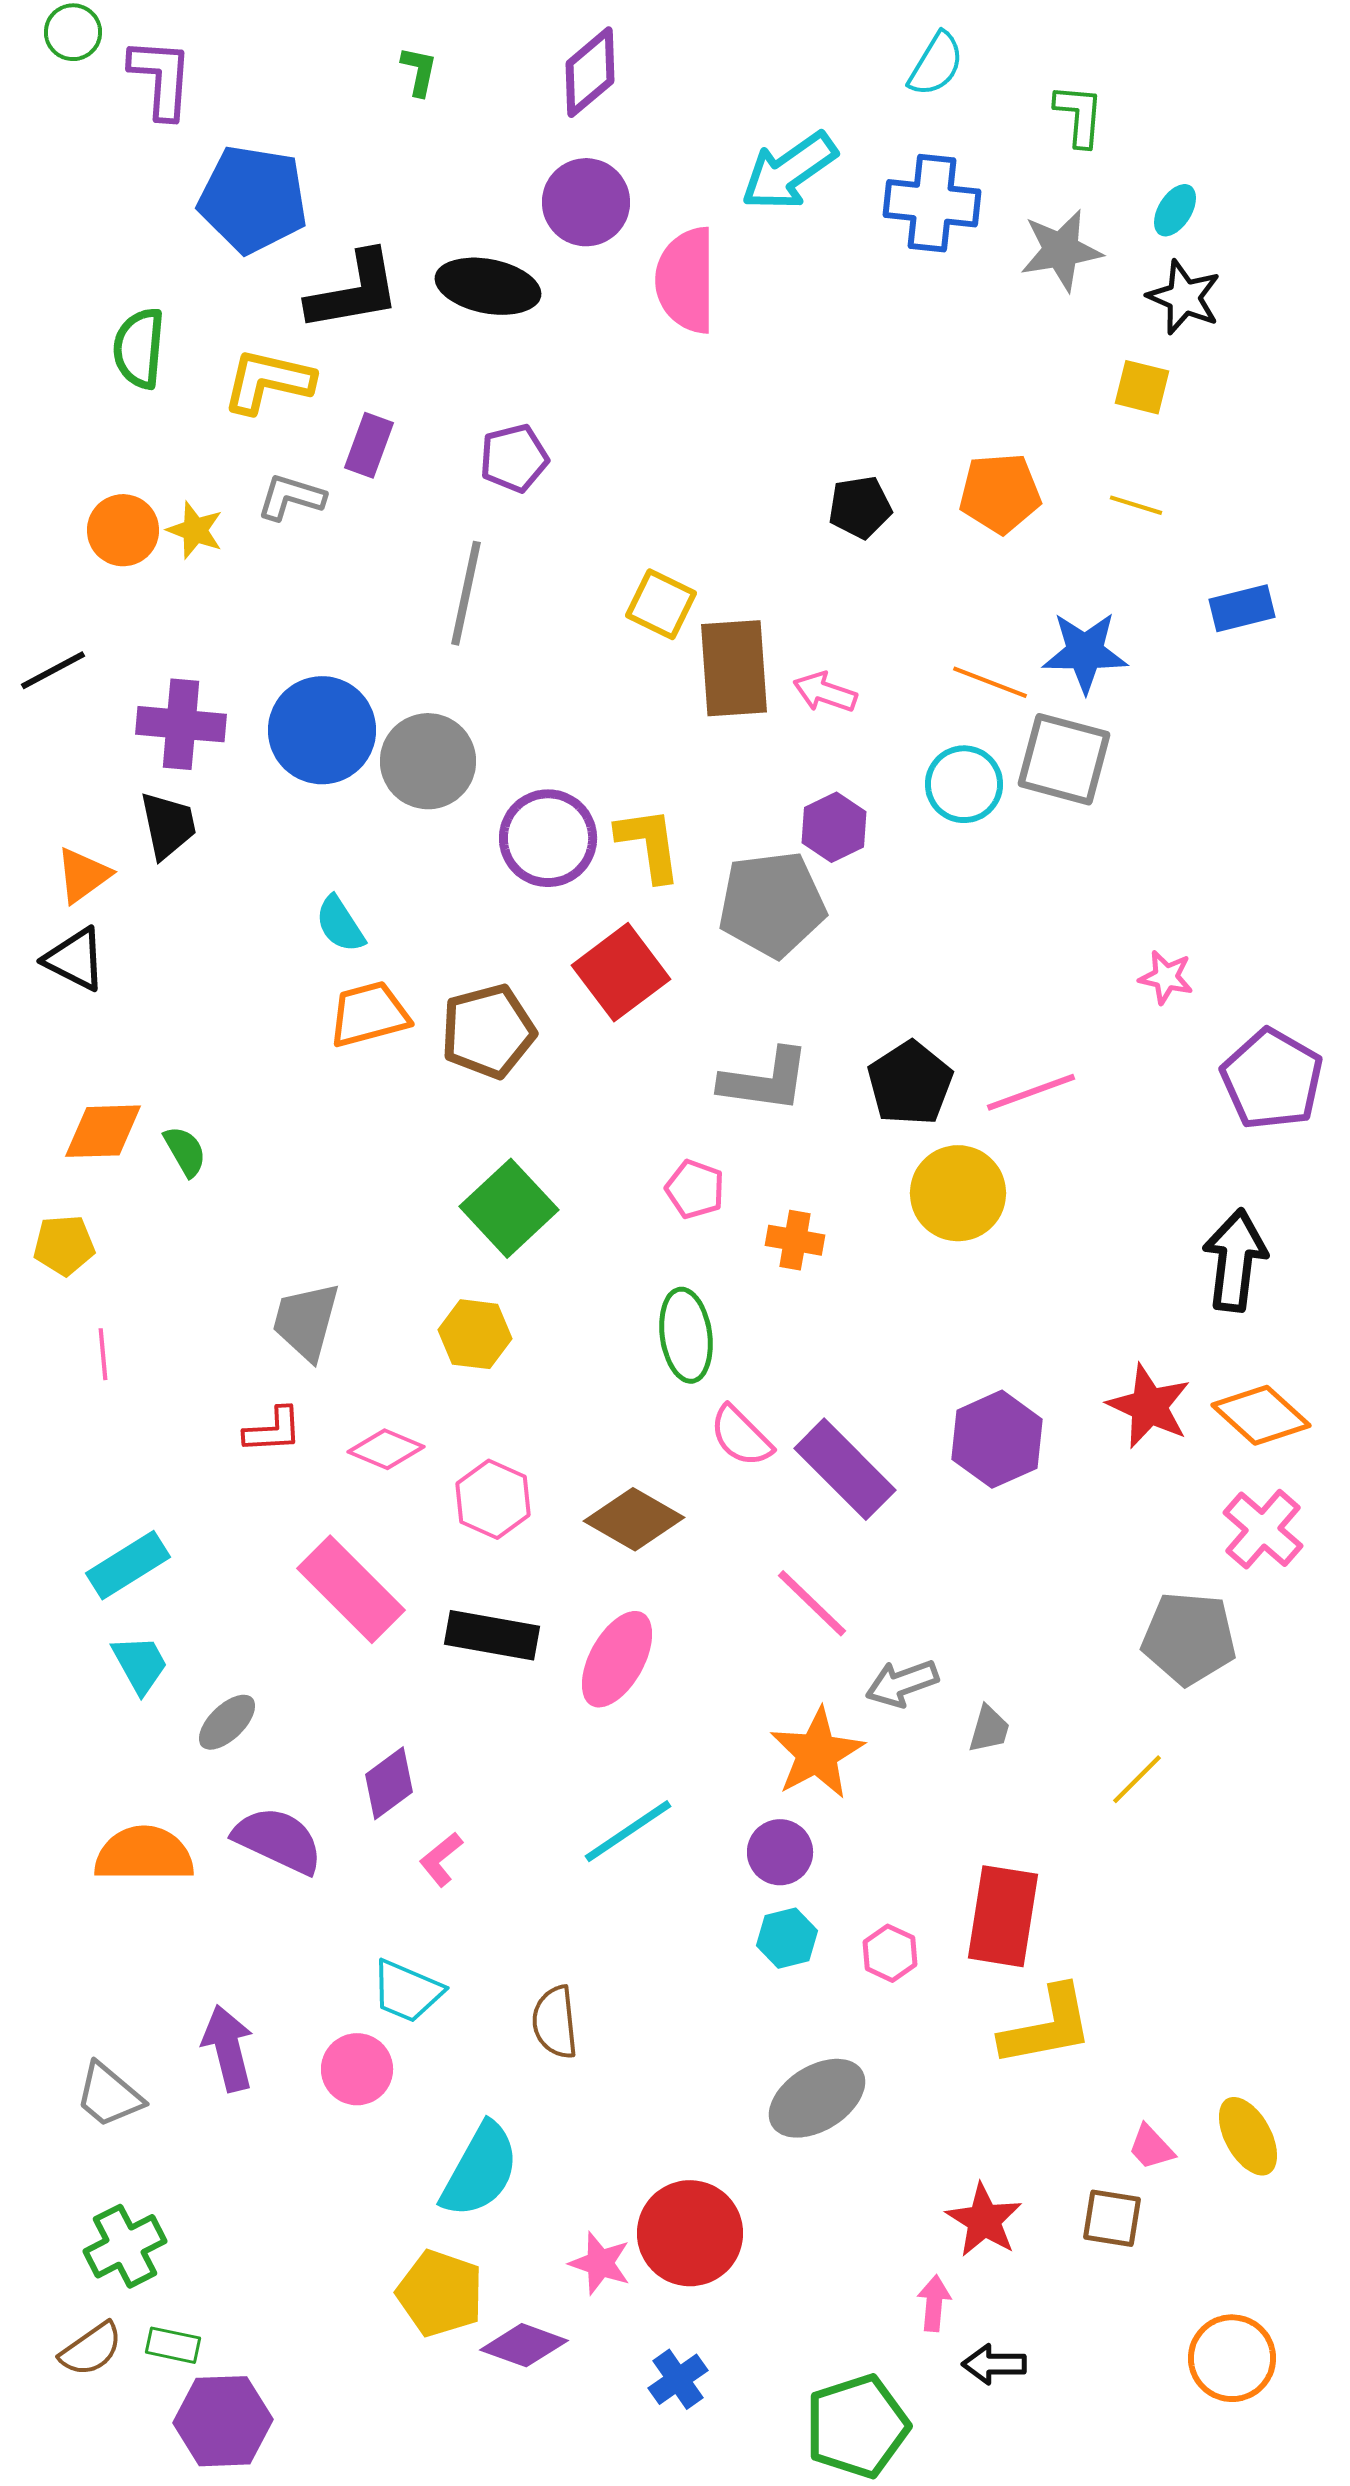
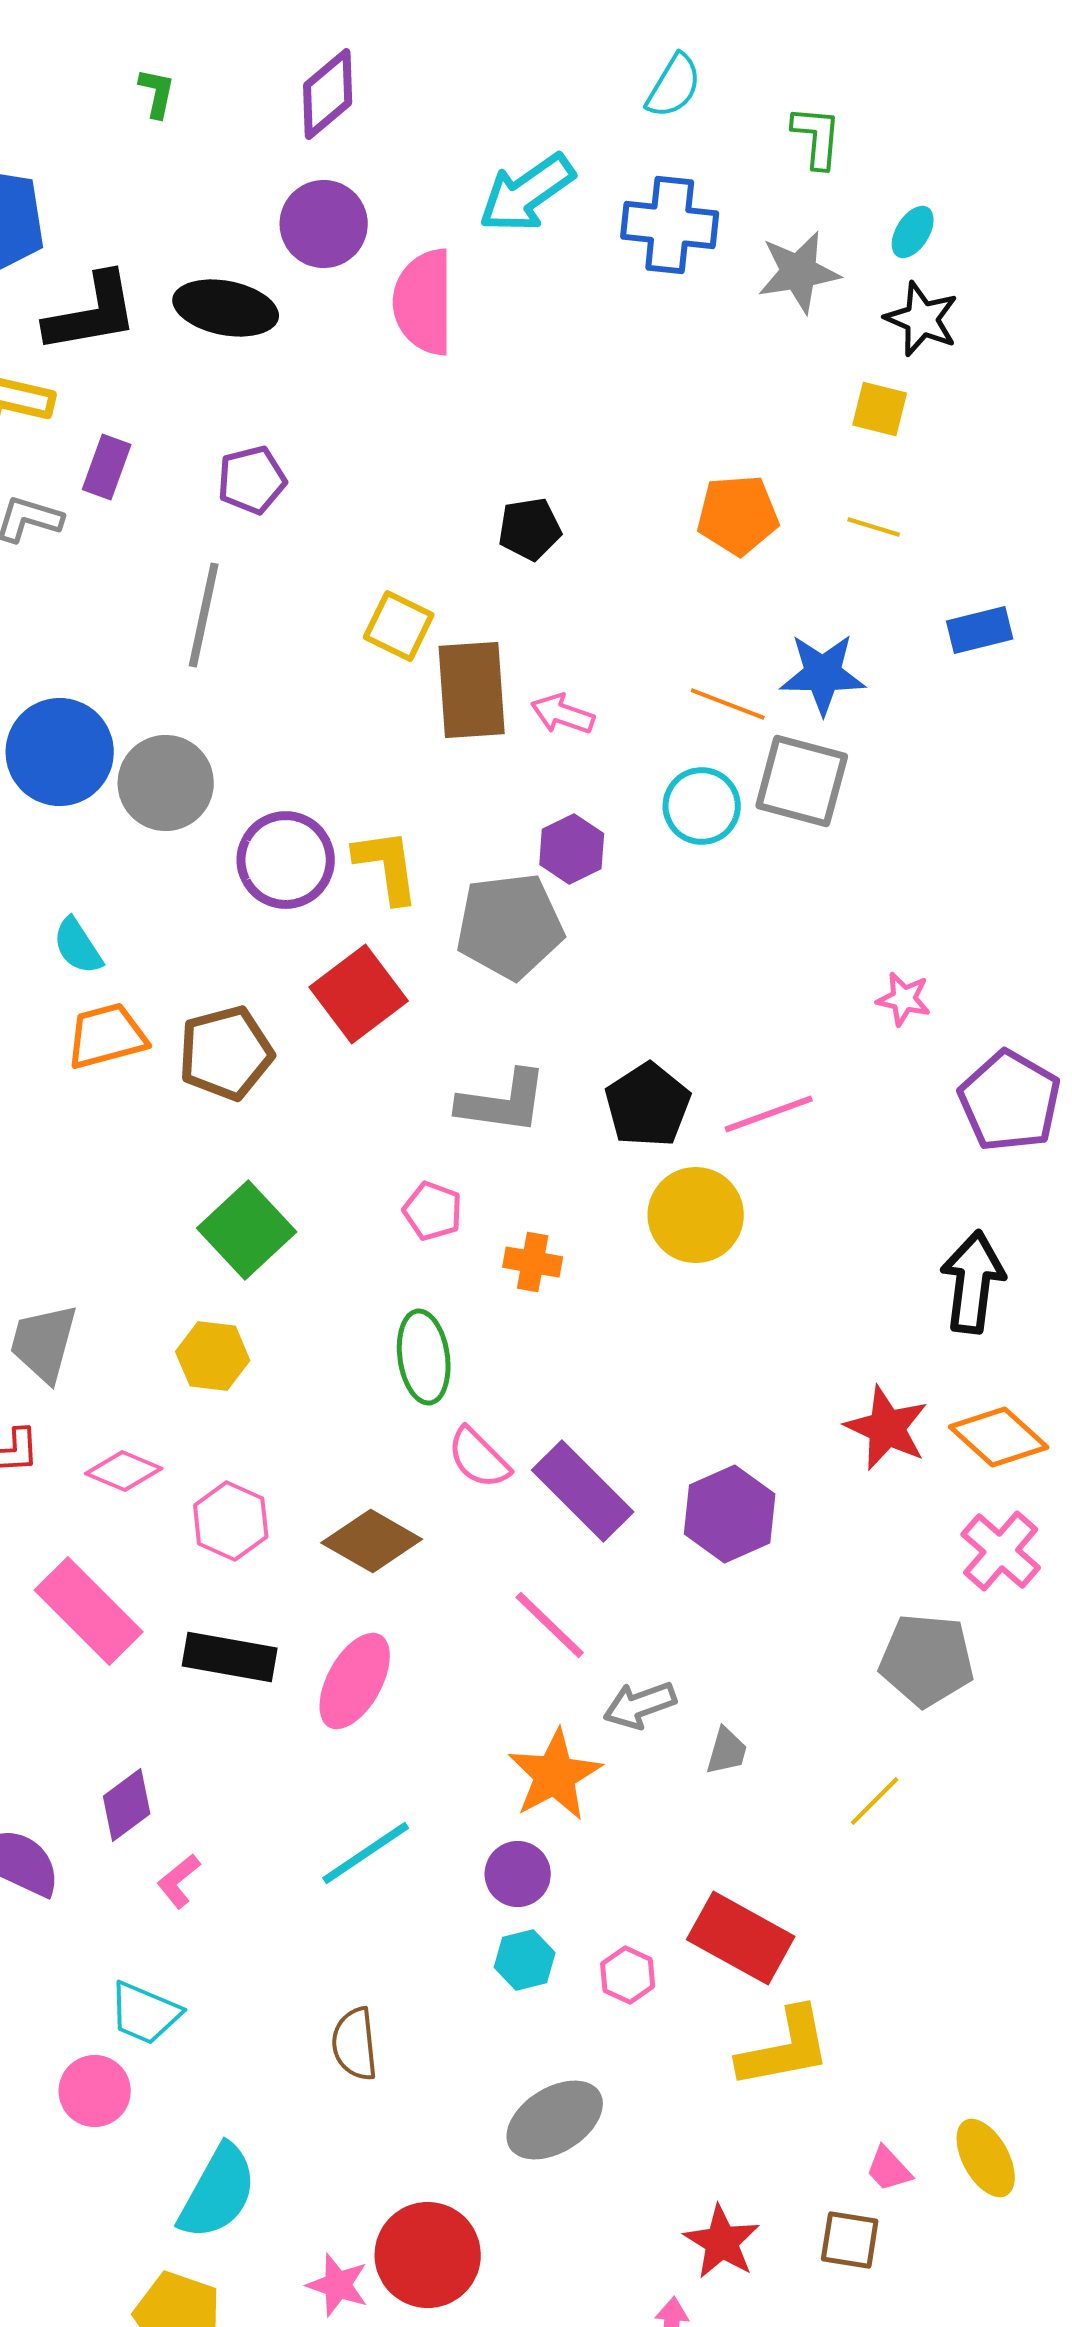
black pentagon: (860, 507) -> (530, 529), moved
purple hexagon: (997, 1439) -> (730, 1514), moved
red rectangle: (1003, 1916) -> (741, 1938), turned -70
brown semicircle: (555, 2022) -> (355, 2044), moved

